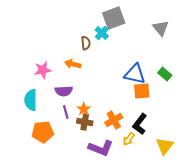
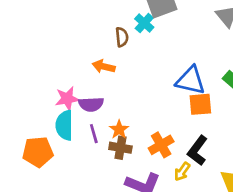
pink star: (43, 70) -> (67, 99), moved
cyan semicircle: (31, 100) -> (64, 125), moved
orange pentagon: (43, 132) -> (38, 152), moved

